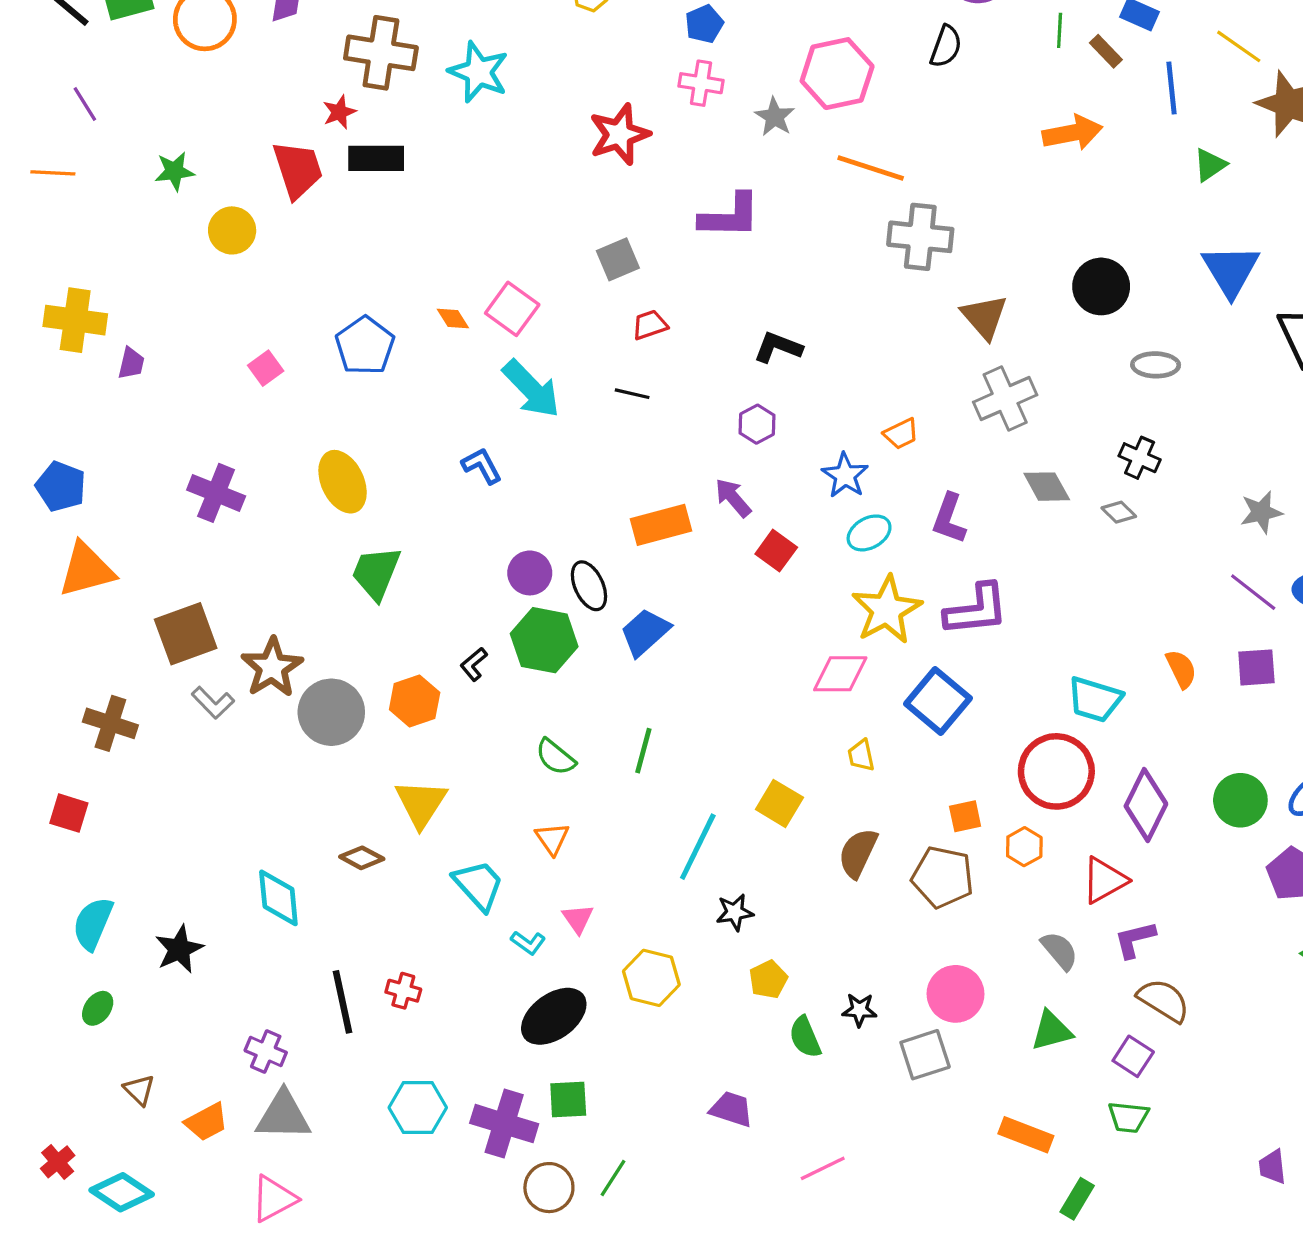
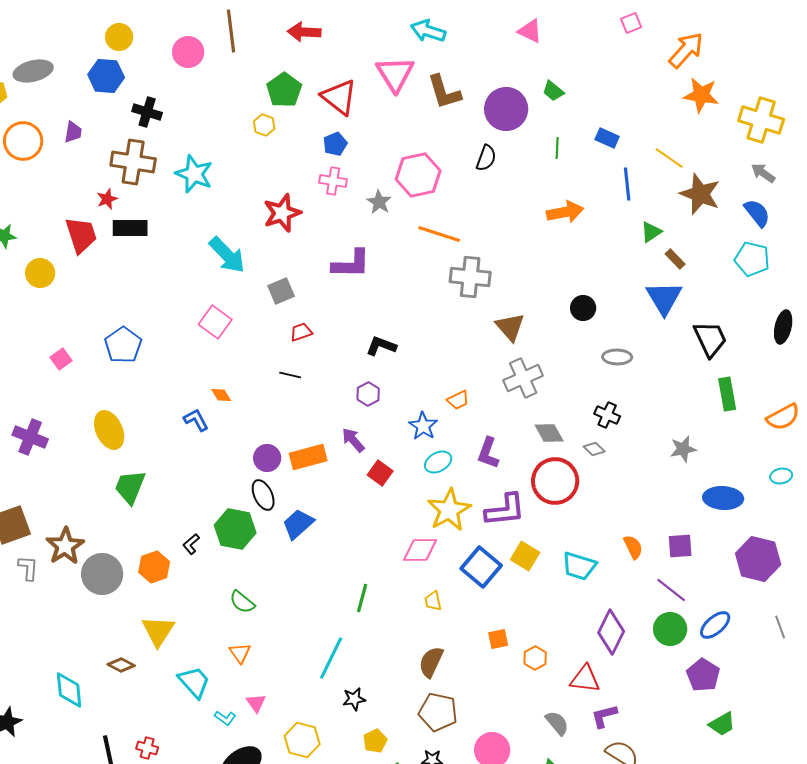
brown rectangle: (1106, 51) -> (675, 259), moved
black circle: (1101, 286) -> (583, 308), size x0.7
orange diamond: (453, 318) -> (221, 395), moved
cyan arrow: (531, 389) -> (227, 255), moved
purple circle: (530, 573) -> (267, 458), moved
purple line: (1253, 592) -> (671, 590), moved
gray L-shape: (213, 703) -> (28, 568), turned -132
green line: (643, 751) -> (362, 598), moved
red circle: (1056, 771) -> (555, 481), moved
yellow square: (779, 803) -> (525, 556), moved
brown pentagon: (943, 877) -> (438, 712), moved
red triangle: (1104, 880) -> (585, 679), turned 36

